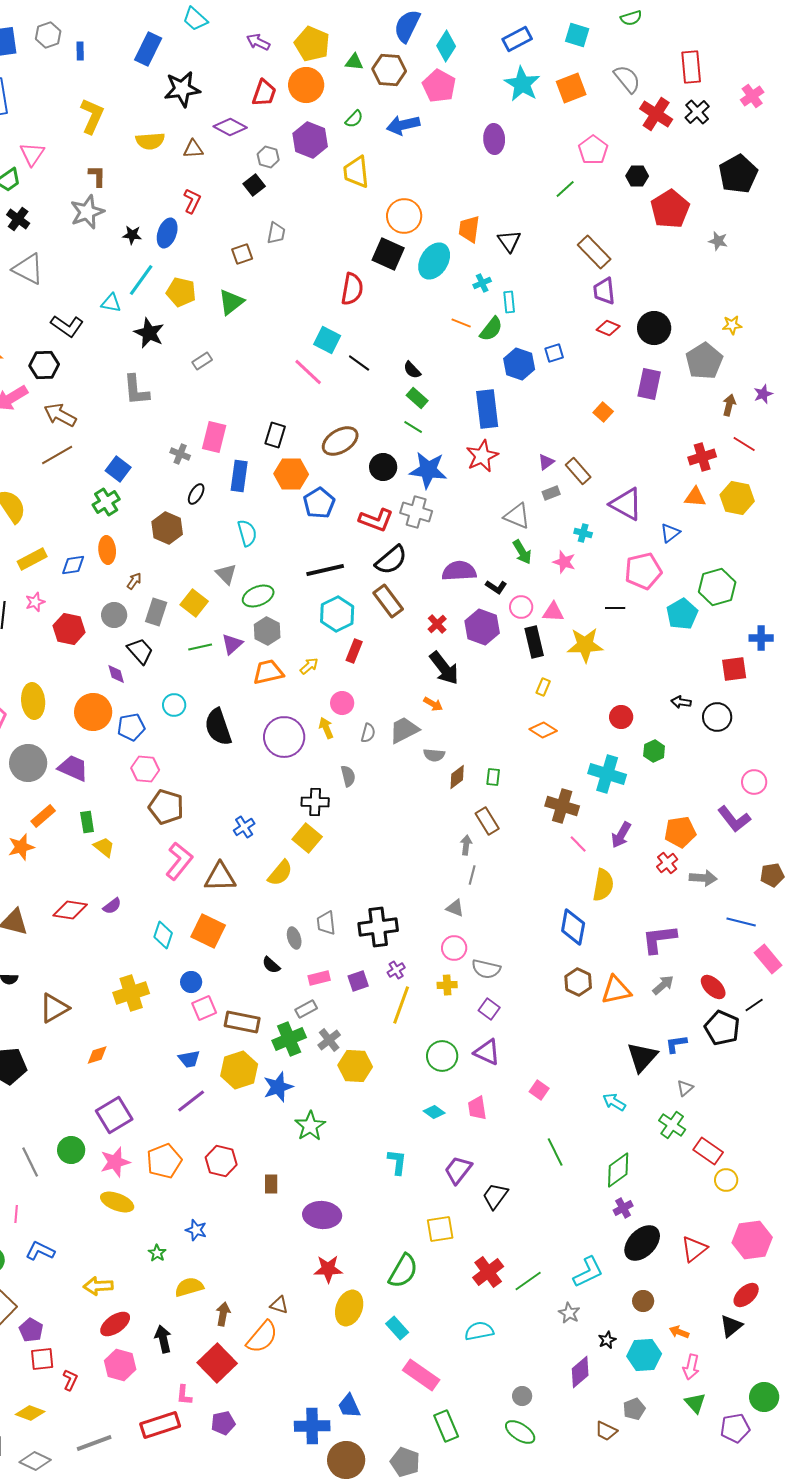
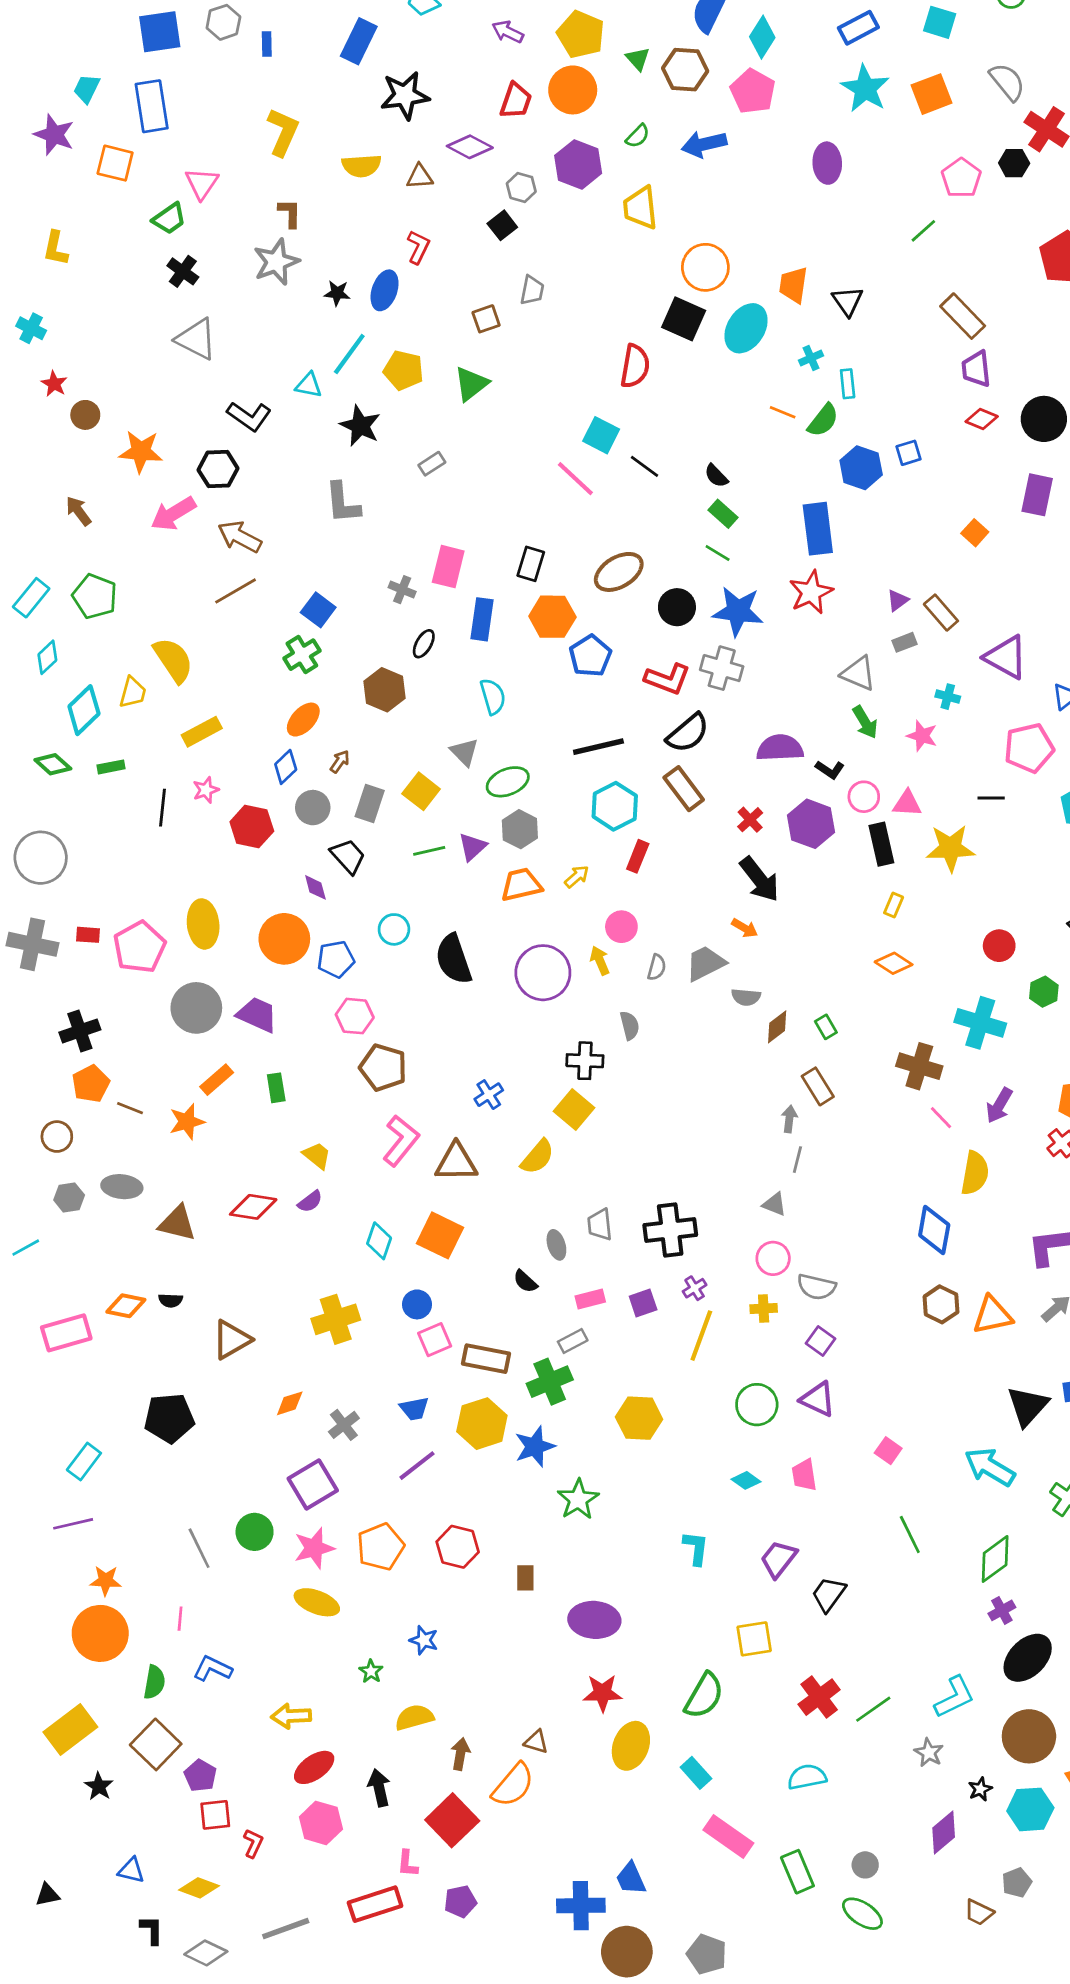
green triangle: (354, 62) -> (638, 59), turned 42
black hexagon: (637, 176) -> (1014, 163), moved
orange ellipse: (107, 550) -> (303, 720), turned 48
blue diamond: (73, 565) -> (286, 767), moved, turned -35
green rectangle: (493, 777) -> (826, 1027), turned -36
yellow trapezoid: (104, 847) -> (317, 1155), moved
gray cross: (329, 1040) -> (344, 1425), moved
cyan arrow: (614, 1102) -> (990, 1467), size x1.6
brown circle: (643, 1301) -> (1029, 1736), size x1.8
green rectangle: (446, 1426) -> (797, 1872), moved

